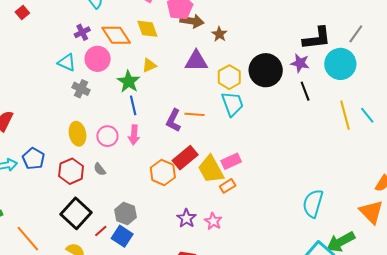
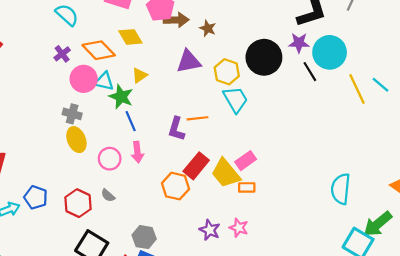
cyan triangle: (67, 62) -> (104, 81), moved
cyan circle: (340, 64) -> (330, 52), moved
yellow ellipse: (78, 134) -> (76, 140), moved
orange rectangle: (228, 186) -> (247, 187), turned 42

